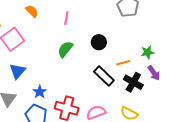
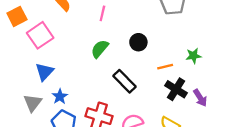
purple arrow: (154, 73) -> (200, 98), moved
black rectangle: (104, 76) -> (124, 81), moved
blue star: (40, 92) -> (60, 96), moved

